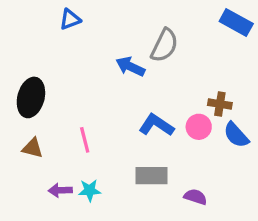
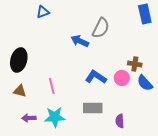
blue rectangle: (236, 23) -> (145, 14), turned 48
purple arrow: (60, 190) -> (29, 118), moved
cyan star: (90, 190) -> (55, 117), size x1.5
purple semicircle: (195, 197) -> (120, 121), turned -112

